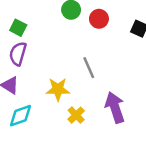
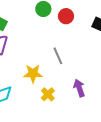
purple arrow: (115, 107) -> (79, 88), size x0.7

